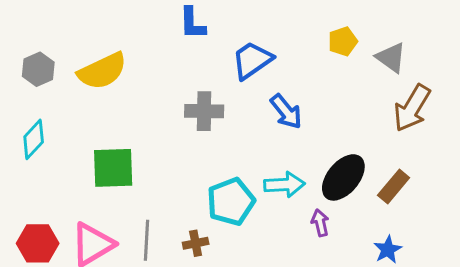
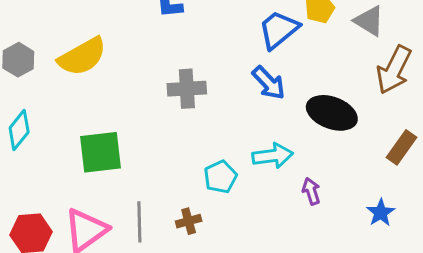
blue trapezoid: (252, 60) -> (279, 30), moved
black ellipse: (343, 177) -> (332, 113), moved, turned 75
brown rectangle: (394, 186) -> (401, 147), moved
cyan pentagon: (231, 202) -> (220, 177), size x0.7

